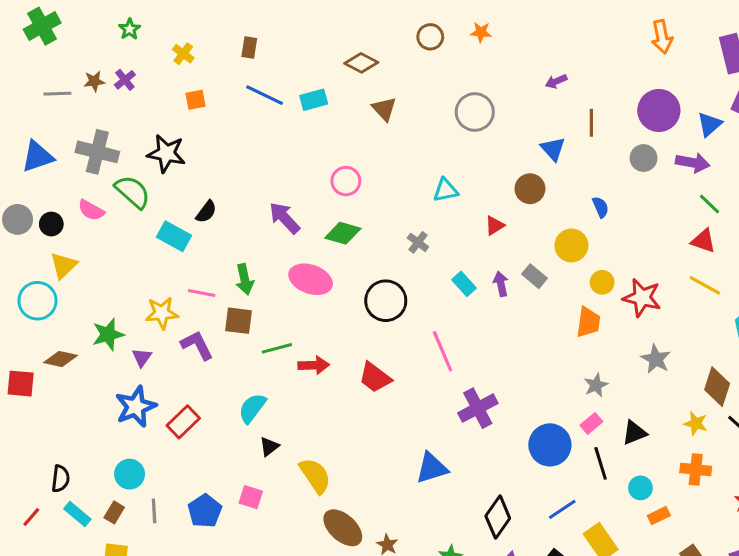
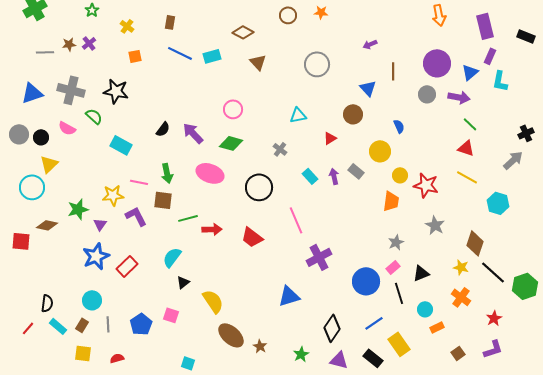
green semicircle: (133, 192) -> (94, 116), size x0.7
black semicircle: (206, 212) -> (163, 129), moved
orange cross: (696, 469) -> (461, 297), turned 30

